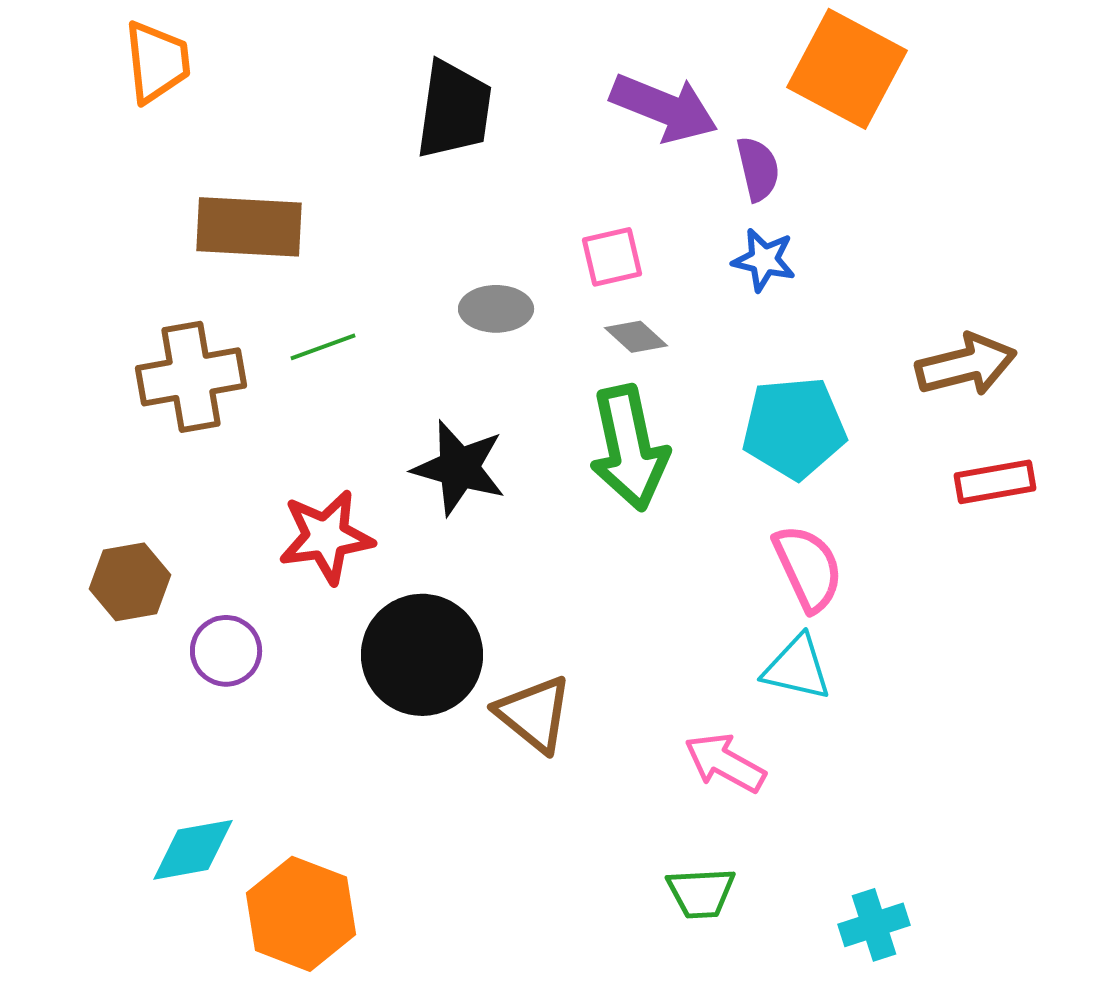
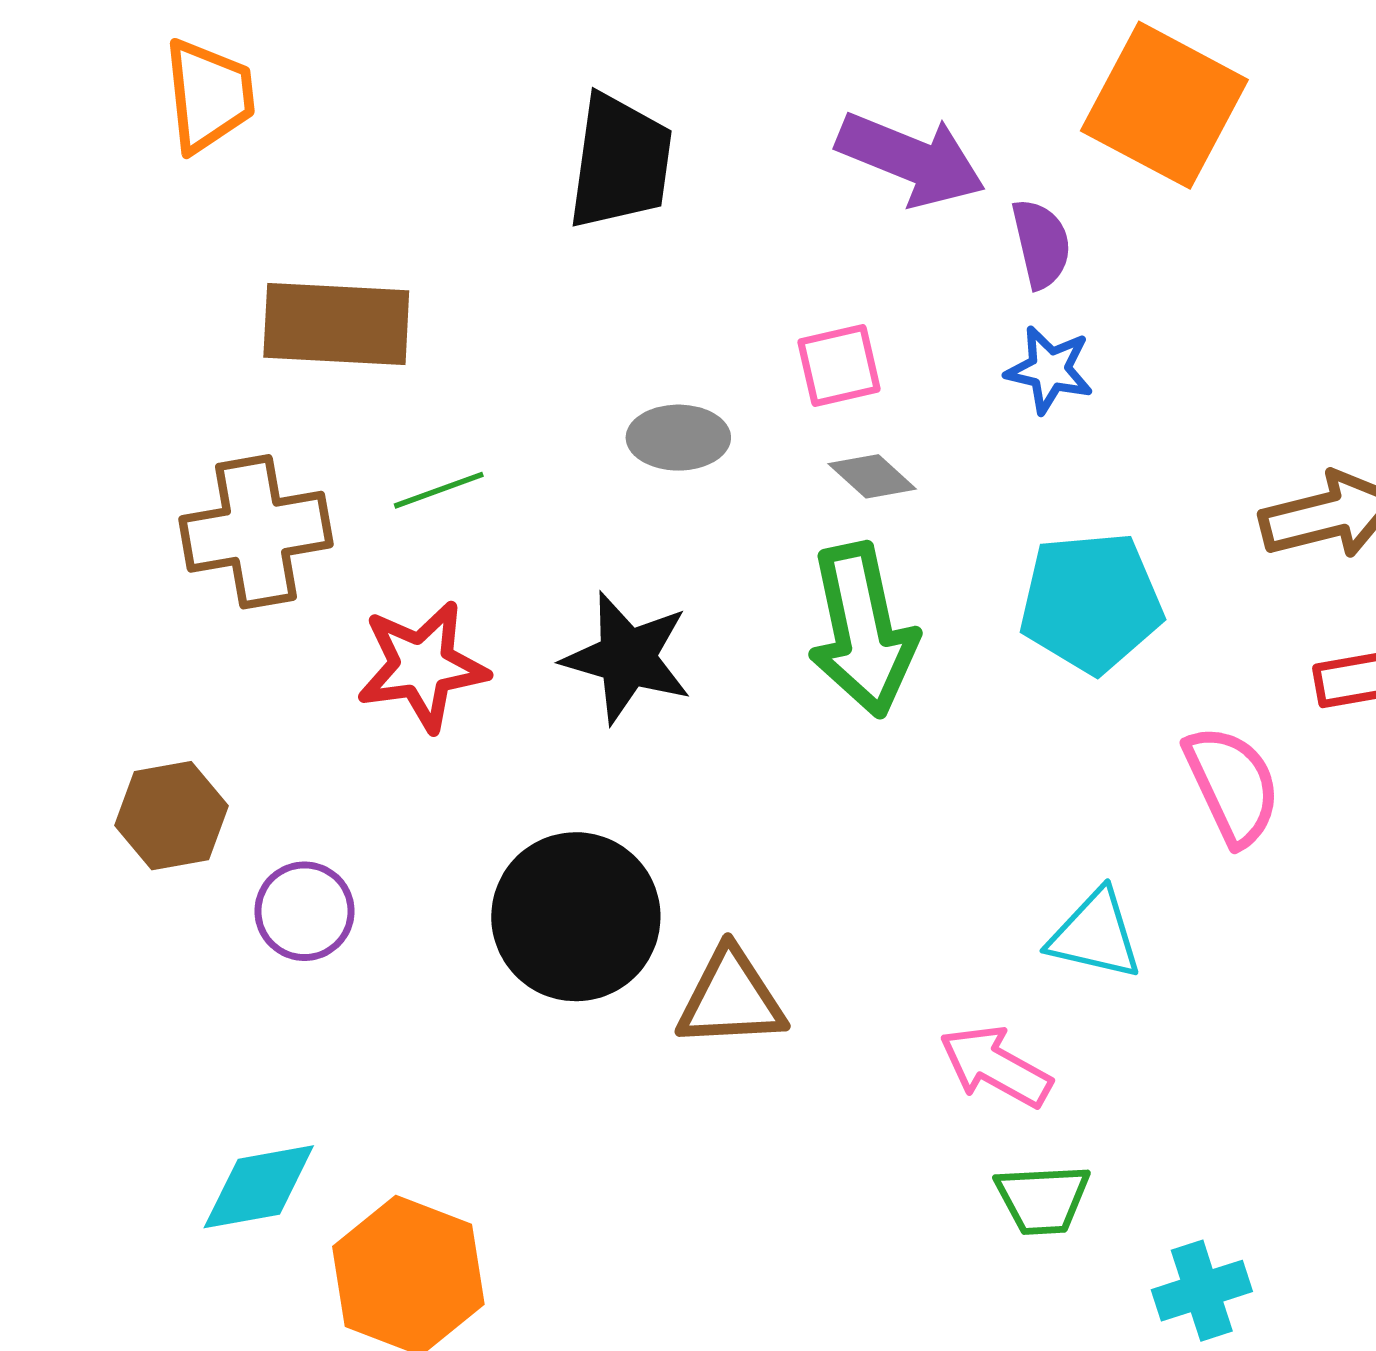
red star: (326, 537) -> (422, 666), moved
pink semicircle: (808, 568) -> (1232, 785), moved
brown triangle: (534, 714) -> (731, 998), turned -42
green trapezoid: (701, 893) -> (1043, 1199), moved

